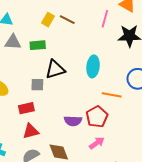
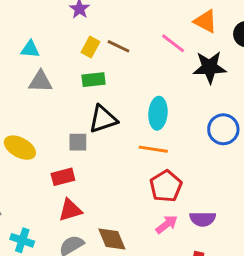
pink line: (105, 19) -> (173, 43), turned -66
green rectangle: (38, 45) -> (94, 80), moved
orange line: (112, 95) -> (153, 149), moved
purple semicircle: (73, 121) -> (203, 219), moved

